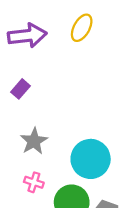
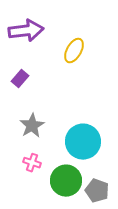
yellow ellipse: (82, 28) -> (74, 51), moved

